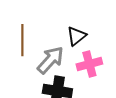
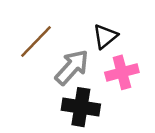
brown line: (22, 40) -> (36, 42), turned 44

